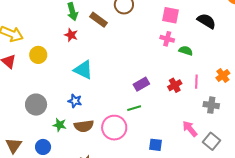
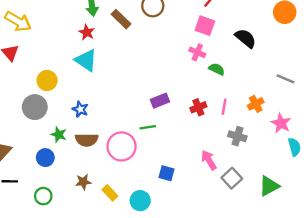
yellow circle: (38, 55) -> (47, 80), moved
cyan triangle: (83, 70) -> (86, 60), moved
blue circle: (43, 147) -> (45, 158), moved

